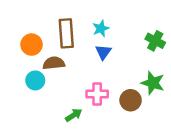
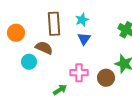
orange circle: (32, 45) -> (16, 33), moved
brown semicircle: (54, 63) -> (44, 48), turned 30

